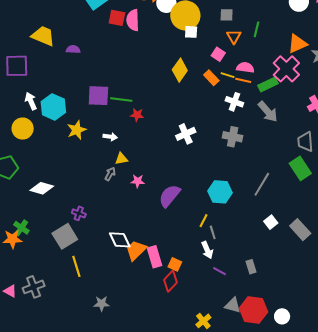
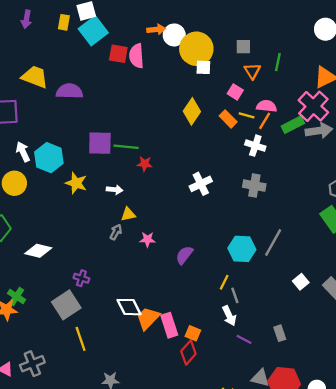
purple semicircle: (73, 49) -> (69, 91), size x1.6
orange line: (243, 80) -> (265, 121), turned -70
gray arrow: (268, 112) -> (319, 131), moved, turned -55
yellow star: (77, 130) -> (76, 183), turned -30
gray line: (262, 184) -> (273, 243), moved
purple semicircle: (170, 196) -> (184, 255), size x0.7

